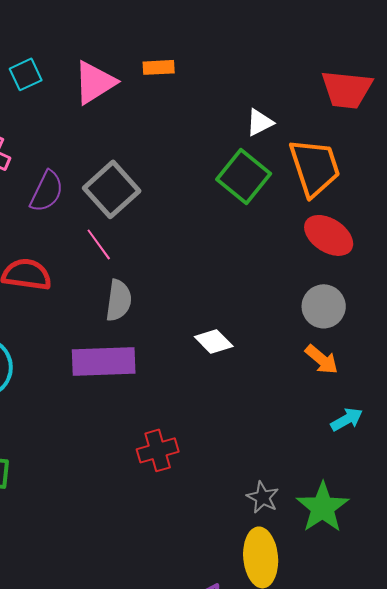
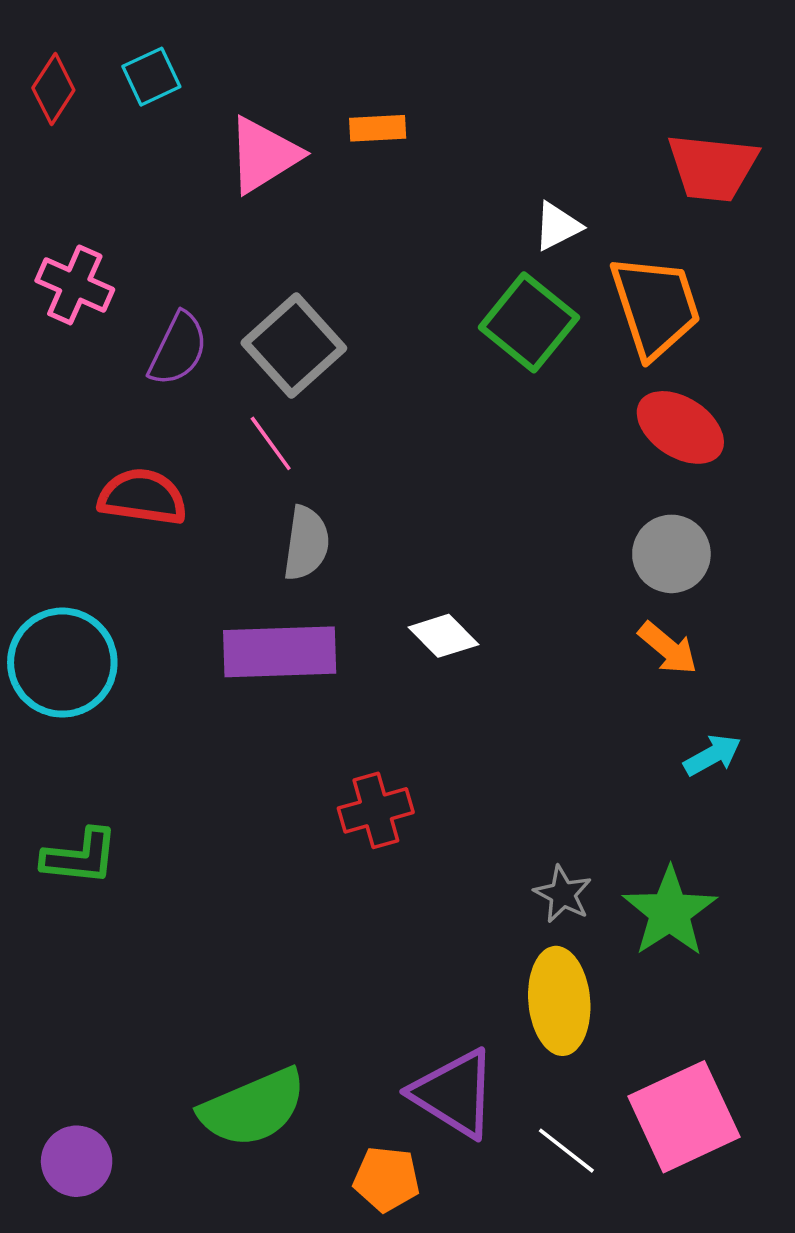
cyan square: (26, 74) -> (151, 77), moved
white diamond: (214, 341) -> (443, 636), moved

